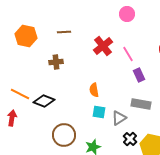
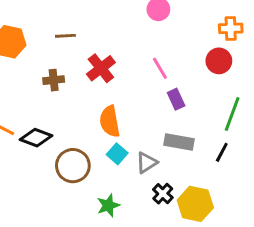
red cross: (103, 46) -> (101, 68), moved
orange semicircle: (94, 90) -> (110, 121), size x1.5
cyan square: (99, 112) -> (117, 154), turned 32
brown circle: (64, 135) -> (73, 166), moved

